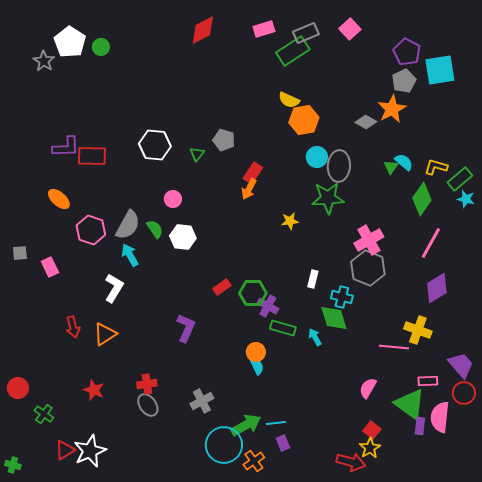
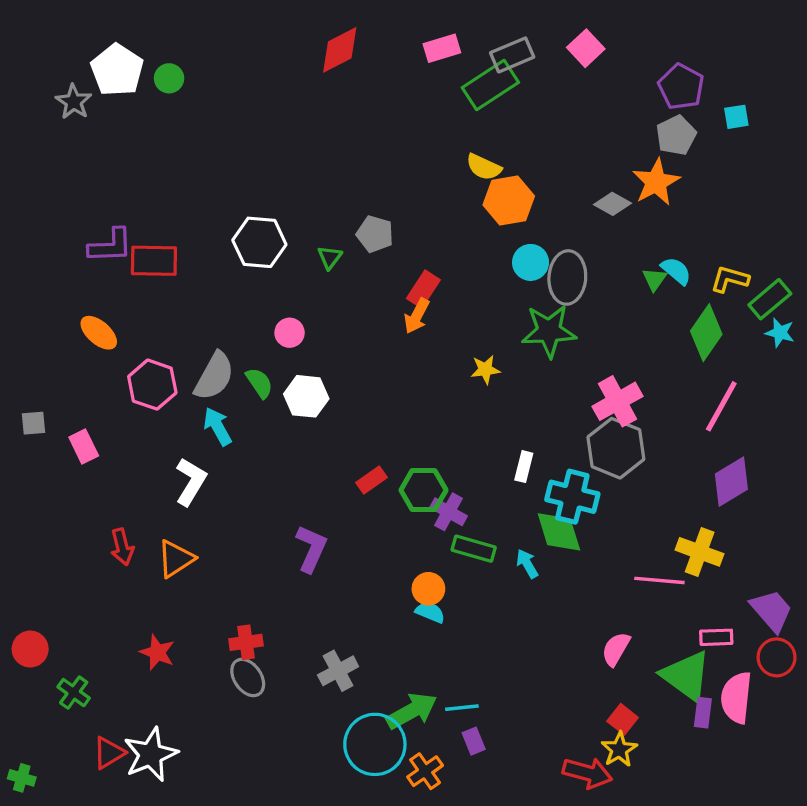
cyan square: (440, 70) -> (736, 117), size x0.5
cyan cross: (342, 297) -> (572, 497), size x1.4
cyan semicircle: (257, 366) -> (430, 612), turned -42

